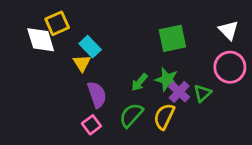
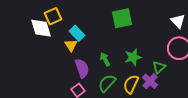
green square: (172, 38) -> (122, 18), moved
green star: (167, 80) -> (133, 57), turned -30
green arrow: (139, 82) -> (105, 59), moved, turned 112
purple cross: (179, 92) -> (150, 81), moved

